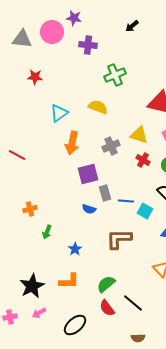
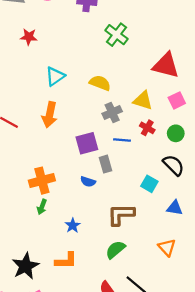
green cross: (115, 75) -> (116, 35), turned -30
yellow semicircle: (98, 107) -> (100, 83), moved
orange arrow: (72, 143) -> (50, 115), moved
blue line: (126, 201) -> (122, 140), moved
orange cross: (30, 209) -> (42, 181), moved, size x1.6
green semicircle: (106, 284) -> (115, 250), moved

